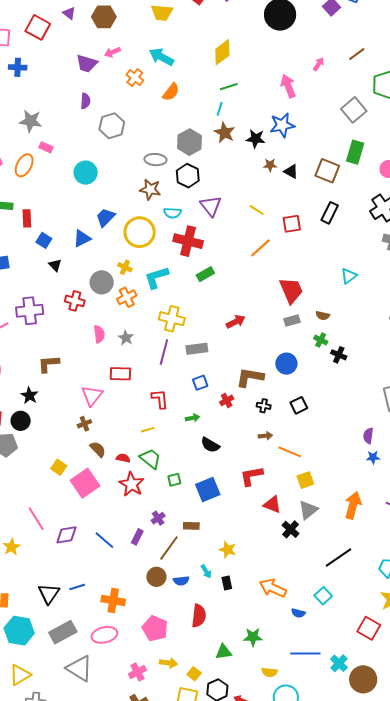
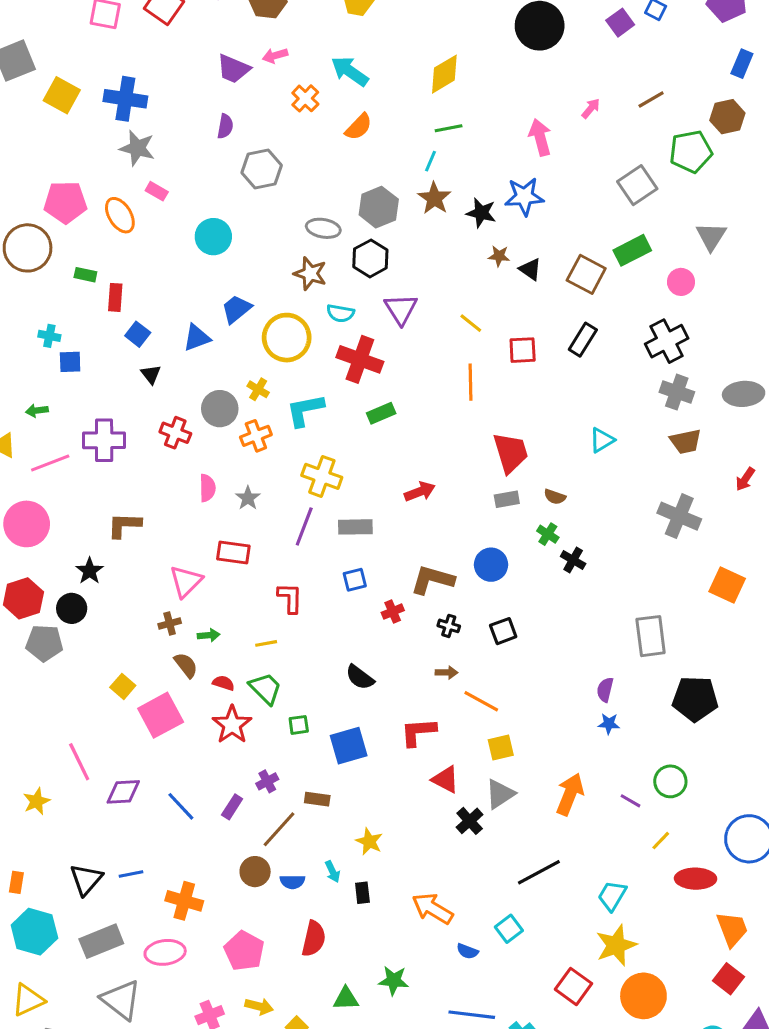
blue cross: (18, 67) -> (125, 99), moved, size x1.5
green rectangle: (355, 152) -> (632, 250), turned 40
orange ellipse: (24, 165) -> (120, 215), turned -65
orange line: (261, 248) -> (470, 382), turned -55
green arrow: (193, 418) -> (209, 635), moved

